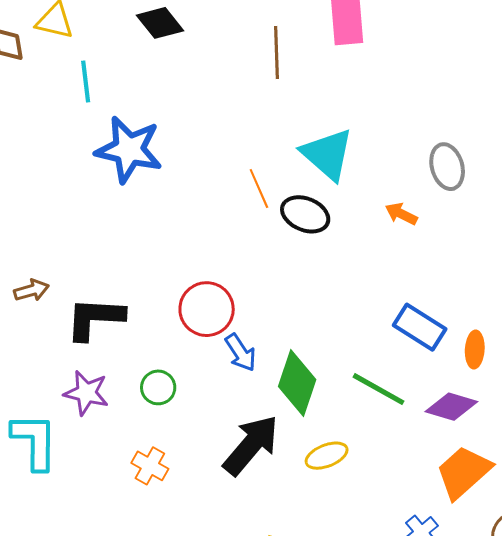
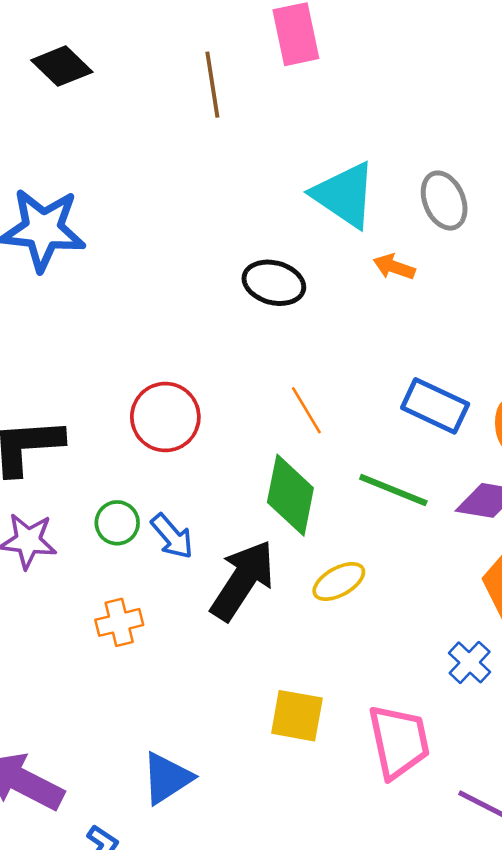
cyan triangle: (327, 154) -> (344, 195), moved
orange line: (259, 188) -> (306, 410), moved
blue arrow: (241, 353) -> (172, 536), moved
orange cross: (150, 466) -> (119, 622), turned -36

